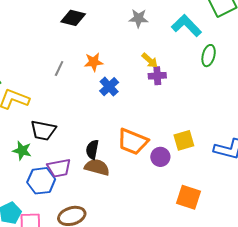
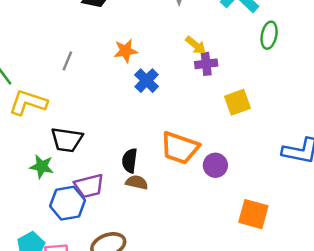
gray line: (59, 68) -> (67, 61), moved
yellow square: (184, 140) -> (237, 102), moved
brown semicircle: (97, 167) -> (137, 182), size x0.7

